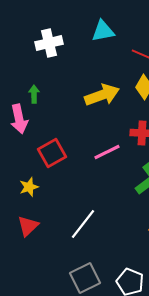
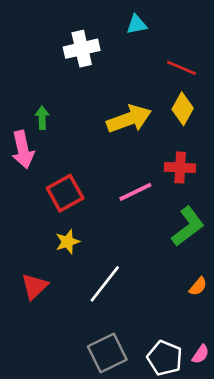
cyan triangle: (103, 31) -> (137, 24), moved, size x0.7
white cross: (49, 43) -> (82, 49), moved
yellow star: (29, 187) -> (68, 242), moved

